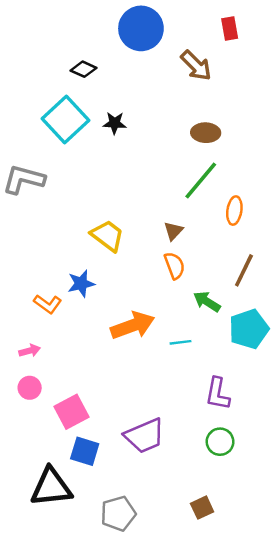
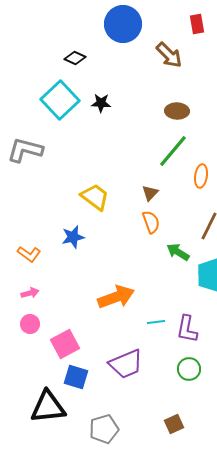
orange L-shape: (48, 304) -> (29, 254), moved
orange arrow: (133, 325) -> (116, 297), moved
cyan line: (181, 342) -> (156, 322), moved

